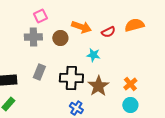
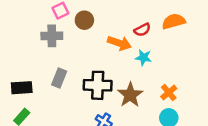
orange arrow: (81, 27) -> (119, 43), moved
brown circle: (60, 38) -> (84, 20), moved
cyan star: (93, 55) -> (143, 58), moved

